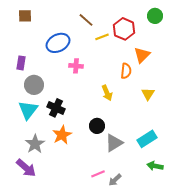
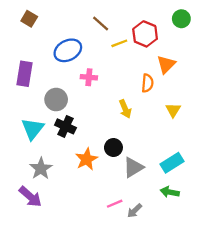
brown square: (25, 16) -> (29, 19), turned 32
purple rectangle: (21, 63) -> (24, 74), size x1.5
gray circle: (34, 85) -> (56, 100), moved
orange star: (62, 135) -> (87, 159), moved
green arrow: (155, 166) -> (170, 192), moved

